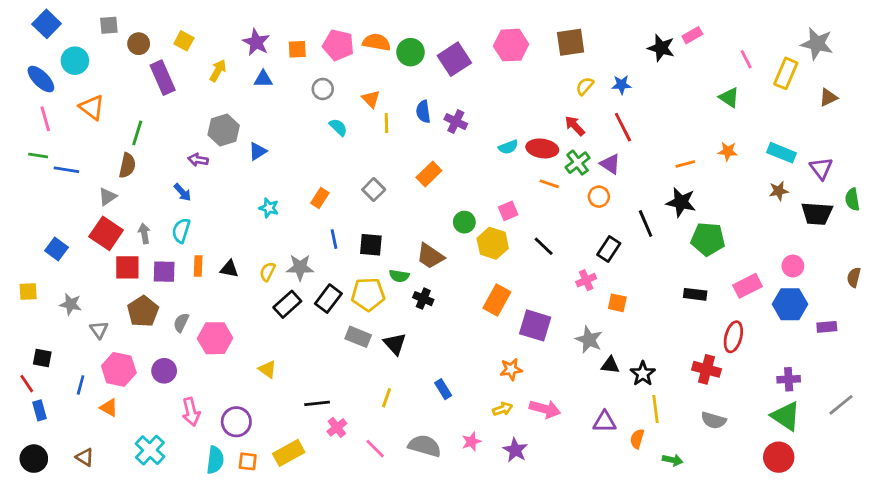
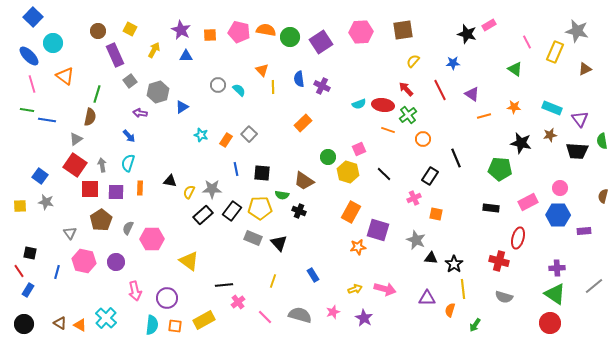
gray square: (109, 25) -> (130, 81), moved, turned -32
blue star: (622, 85) -> (453, 63), moved
gray circle: (323, 89) -> (218, 85), moved
purple triangle: (610, 164) -> (472, 94), moved
gray square: (374, 190) -> (249, 134), moved
black star: (681, 202) -> (521, 143), moved
cyan star: (269, 208) -> (201, 135), moved
black triangle: (229, 269) -> (170, 181), moved
gray star: (71, 304) -> (46, 202), moved
yellow triangle: (267, 369) -> (189, 261), size x1.5
orange star: (511, 369) -> (358, 247), moved
orange triangle: (109, 408) -> (80, 325), moved
blue rectangle: (39, 410) -> (28, 290), turned 48
green arrow: (672, 460) -> (475, 325), turned 112

